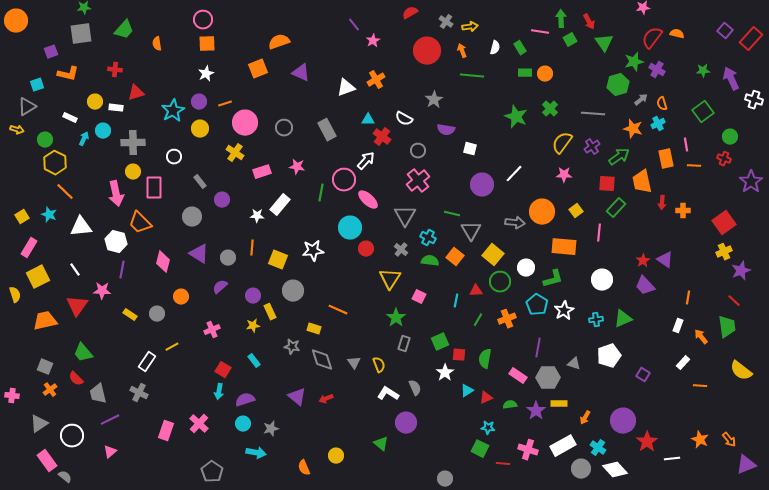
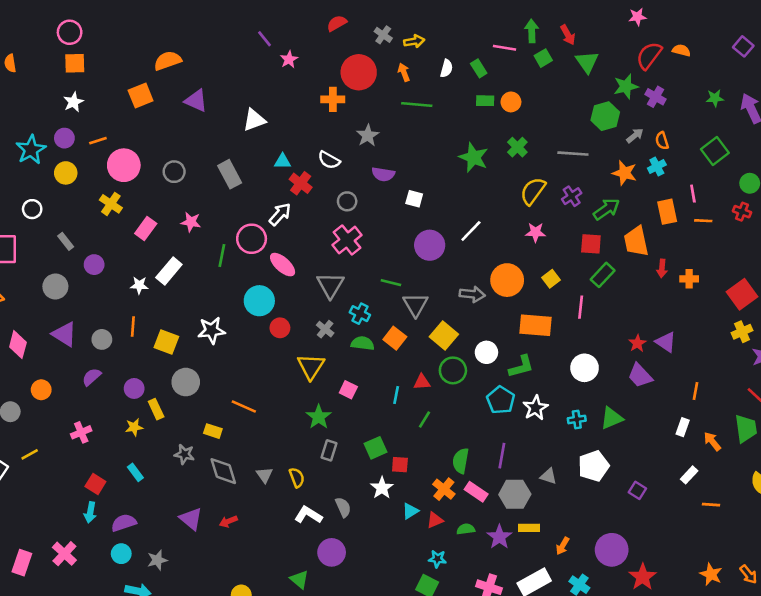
orange cross: (376, 80) -> (333, 99), moved, turned 30
pink rectangle: (262, 172) -> (146, 228), turned -36
orange cross: (507, 319) -> (444, 489), moved, turned -30
green semicircle: (485, 359) -> (461, 461), moved

